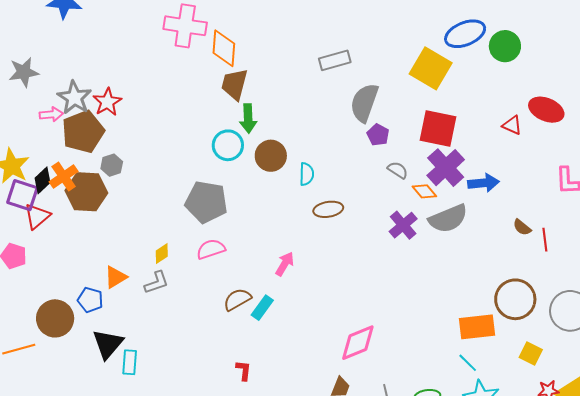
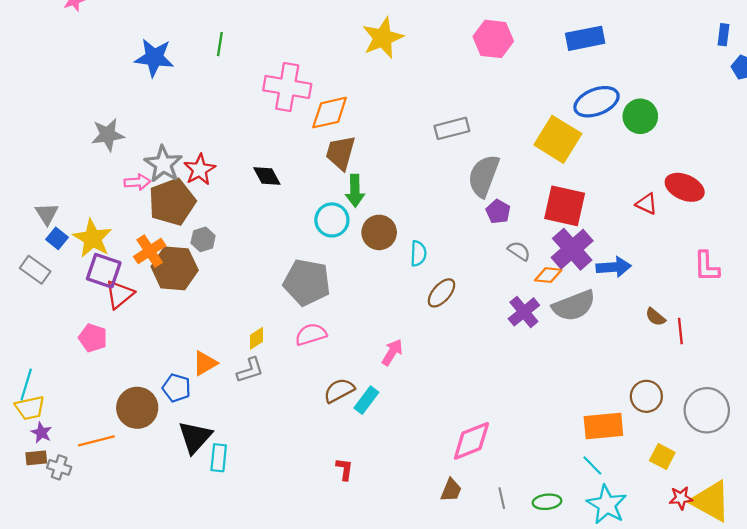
orange diamond: (224, 48) -> (330, 113), turned 72
black diamond: (43, 180) -> (267, 176), moved, turned -76
orange diamond: (424, 191) -> (548, 275), turned -45
brown ellipse: (328, 209) -> (441, 293), turned -40
brown circle: (515, 299) -> (646, 396), size x0.7

